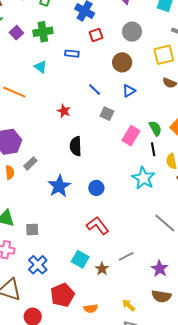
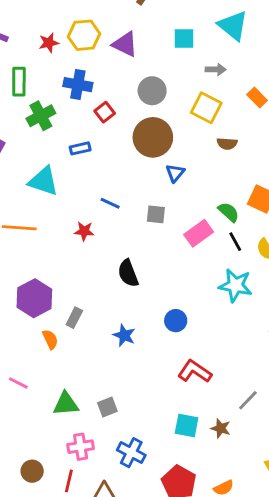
green cross: (43, 32) -> (41, 116), moved
yellow square: (164, 55) -> (206, 108), turned -30
brown circle: (122, 62) -> (153, 137), size x1.4
cyan triangle: (40, 67) -> (43, 181), size x1.6
blue line: (95, 89) -> (110, 203), moved
red star: (64, 111) -> (84, 231), moved
pink rectangle: (131, 136) -> (199, 233), turned 42
blue star: (59, 186) -> (124, 335), size x0.7

